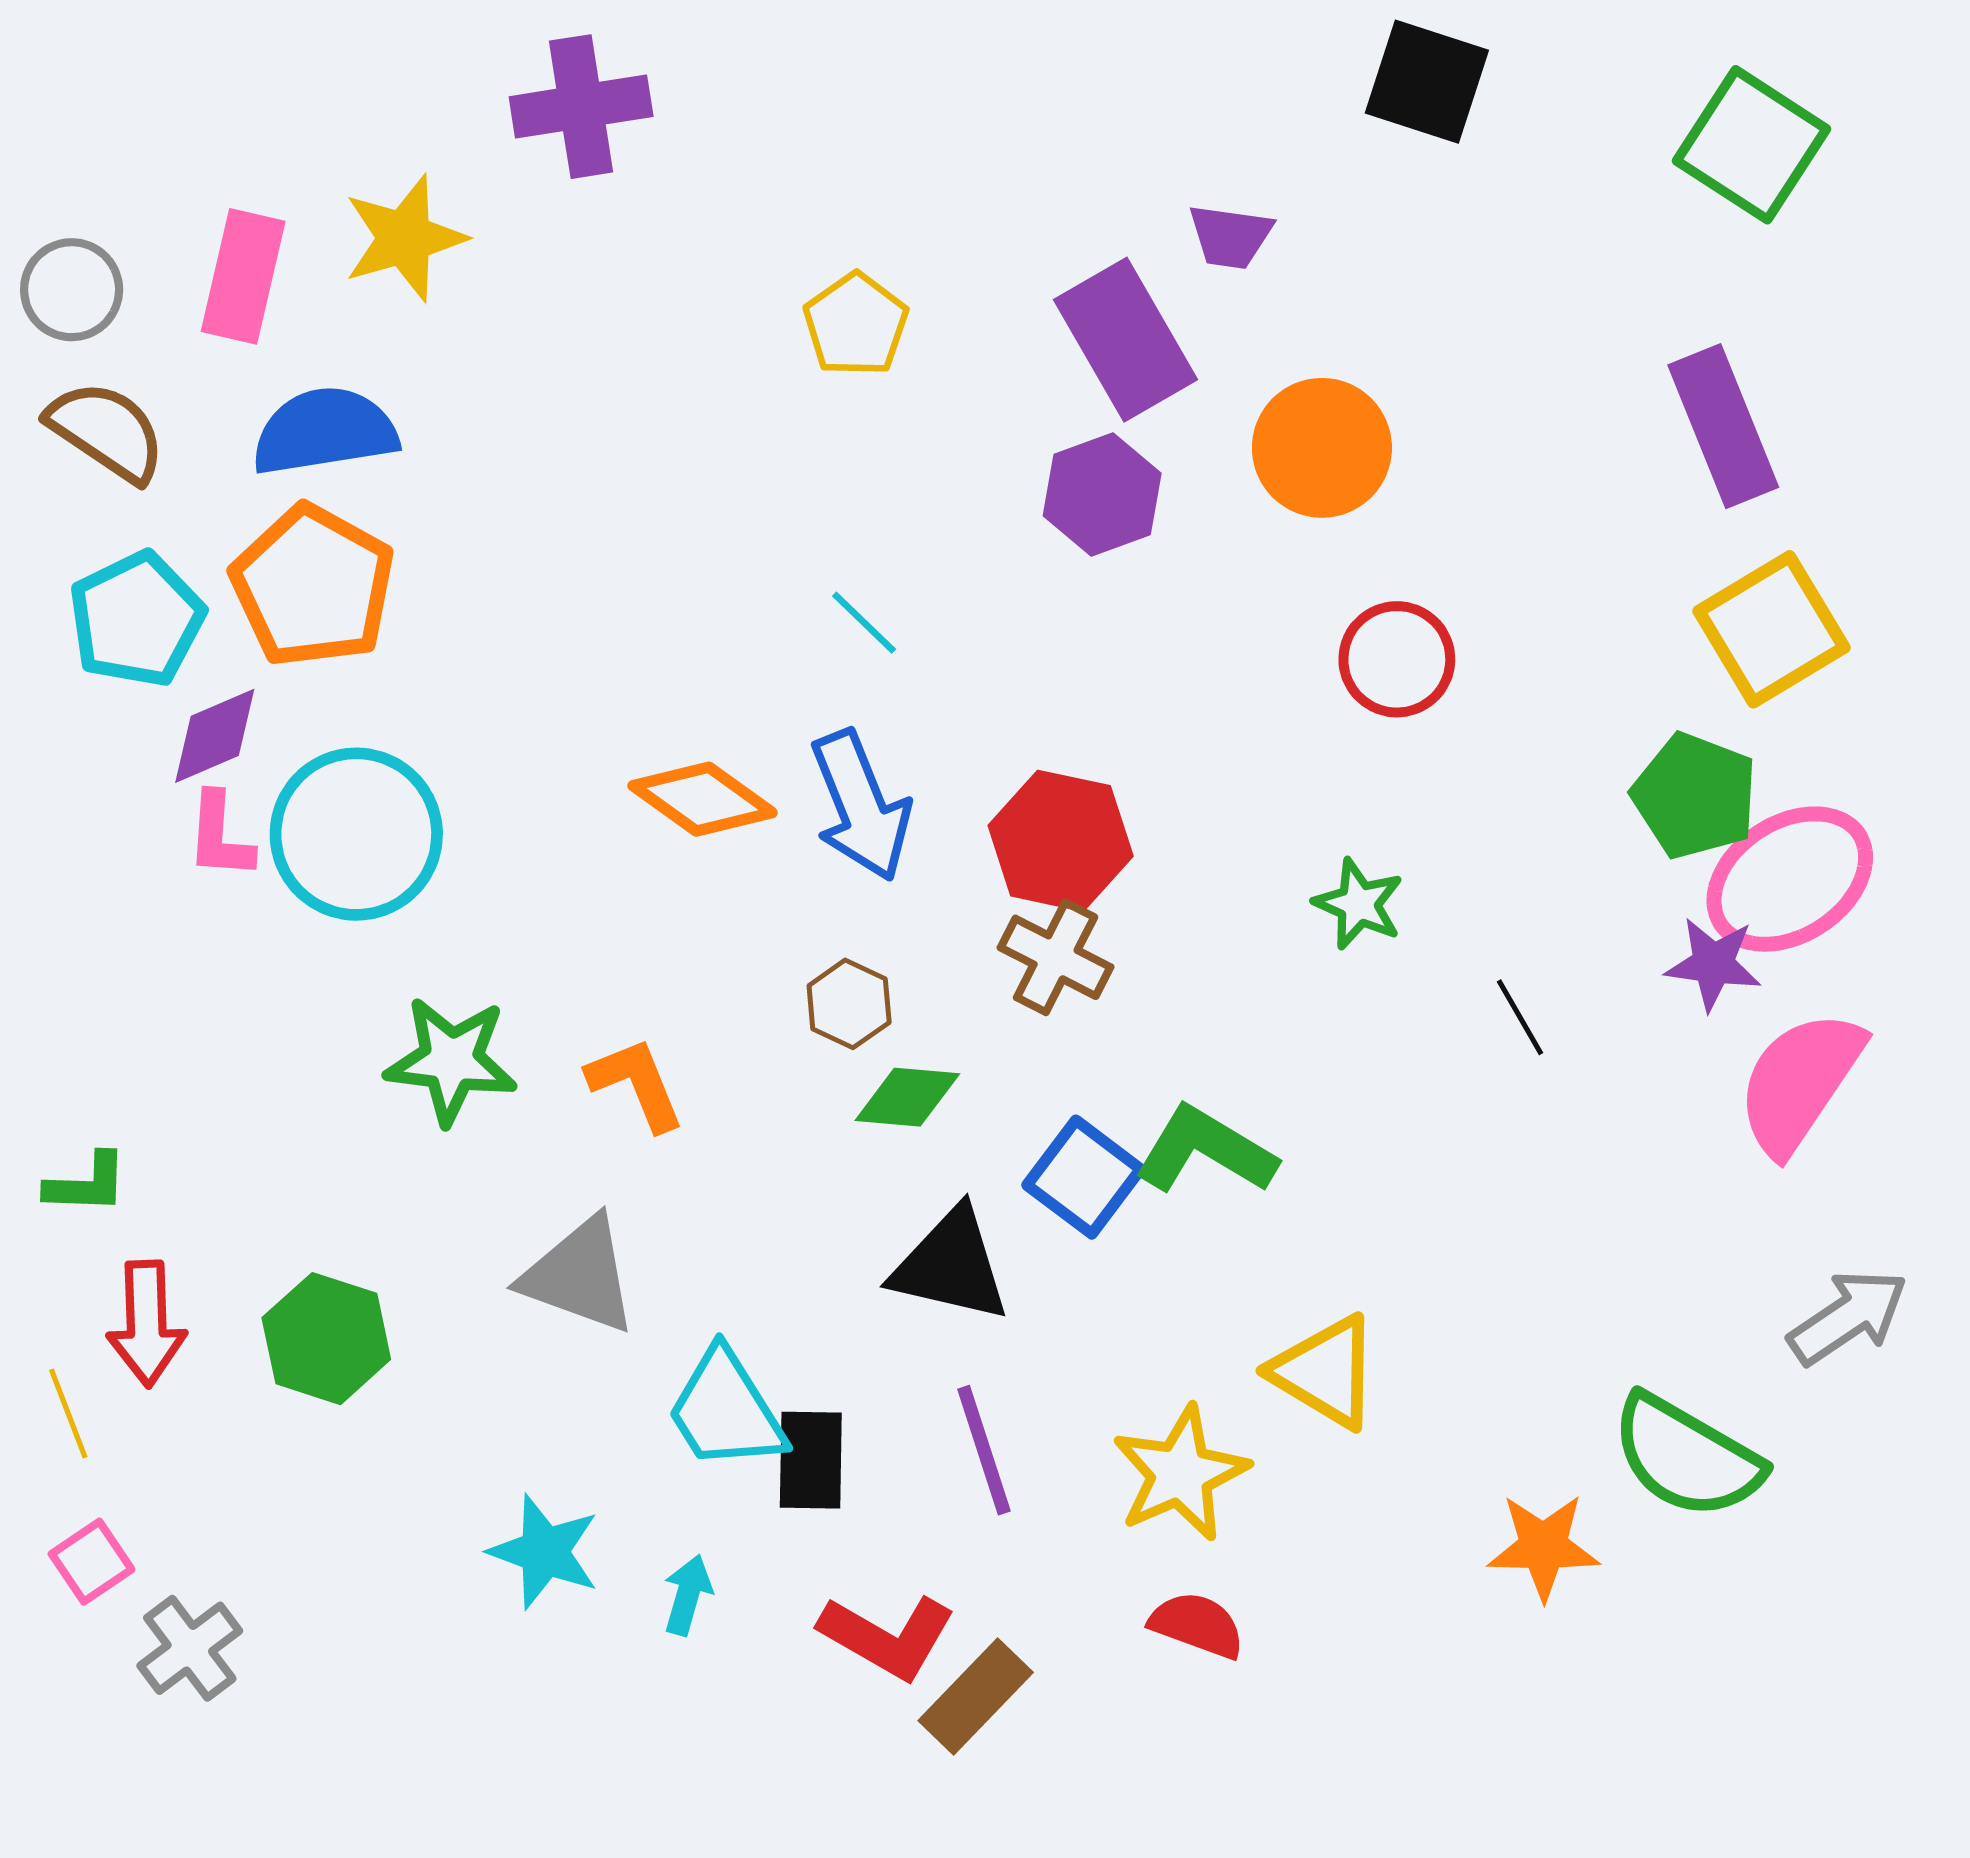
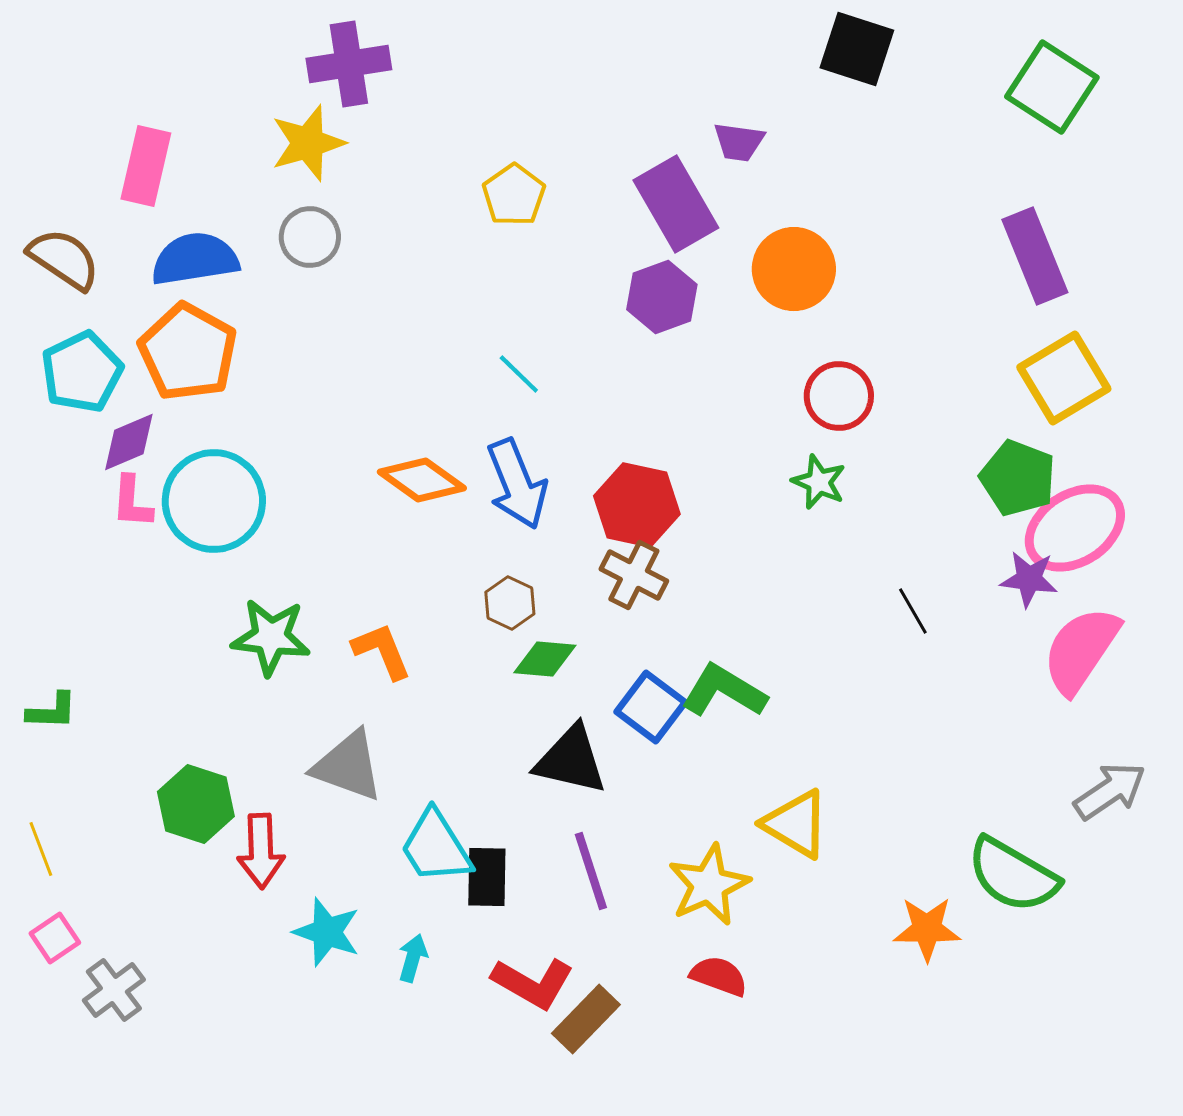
yellow star: (405, 238) -> (308, 143), moved
gray circle: (72, 290) -> (310, 237), moved
green star: (1359, 904) -> (819, 482), moved
red arrow: (147, 1324) -> (261, 851), moved

